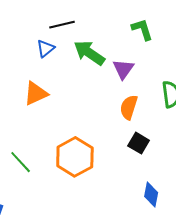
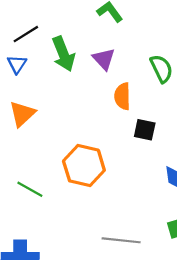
green arrow: (89, 53) -> (63, 54), turned -128

